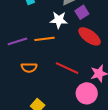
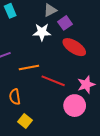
orange line: (44, 39) -> (29, 67), moved
orange semicircle: (29, 68) -> (15, 97), moved, turned 84

